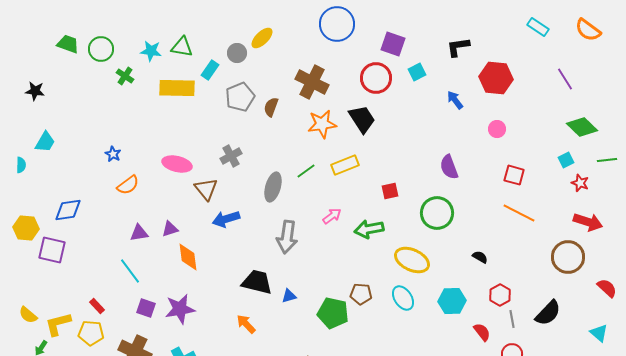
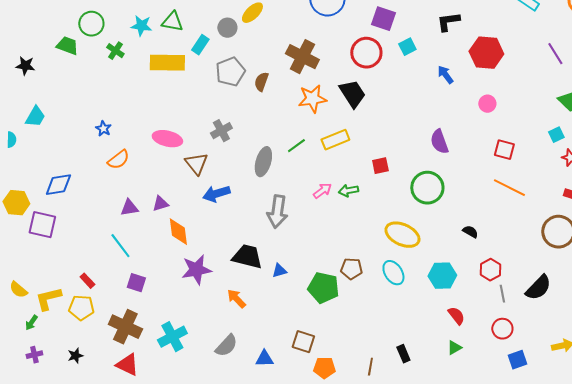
green trapezoid: (68, 44) -> (67, 46), moved
green arrow: (369, 229) -> (348, 191), moved, size x0.7
purple star: (180, 309) -> (196, 270), moved
red semicircle: (482, 332) -> (456, 316), moved

